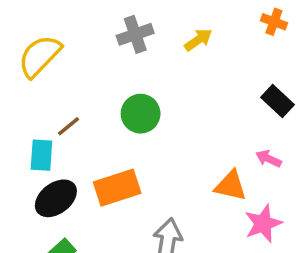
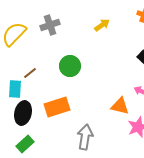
gray cross: (135, 34) -> (50, 25), moved
black ellipse: (56, 198) -> (23, 113), turned -40

